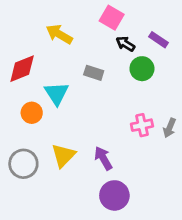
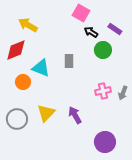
yellow arrow: (59, 34) -> (28, 25), moved
gray rectangle: (94, 73) -> (69, 61), moved, turned 72
cyan triangle: (57, 93) -> (41, 68), turned -36
purple circle: (114, 195) -> (105, 142), moved

